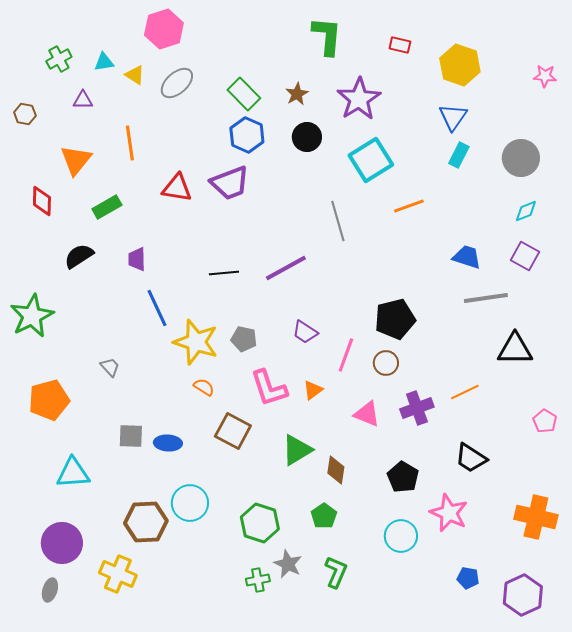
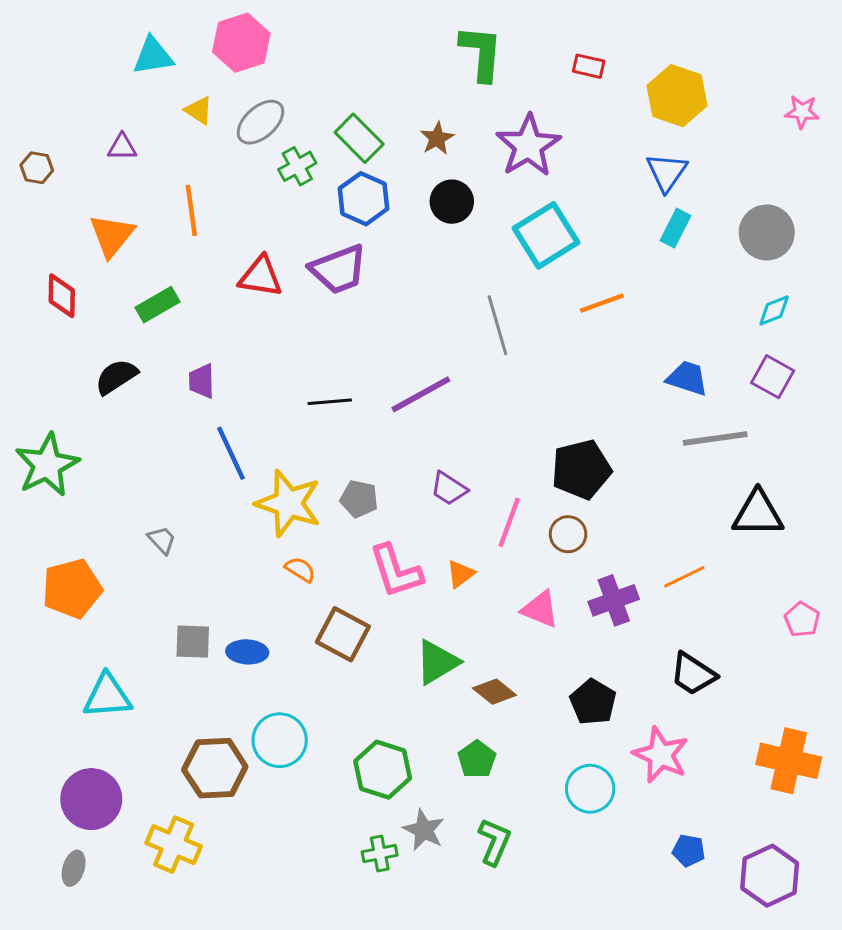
green cross: (59, 59) -> (297, 166), moved
cyan triangle: (104, 62) -> (153, 56), moved, size x1.4
brown diamond: (336, 470) -> (494, 692), turned -60

